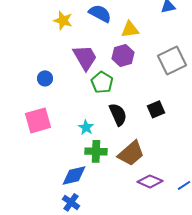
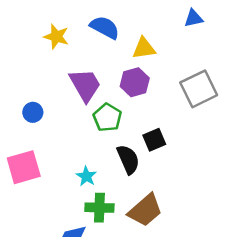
black square: (156, 109) -> (154, 140), moved

